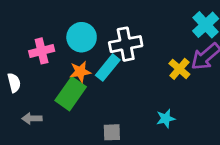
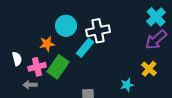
pink cross: (42, 51) -> (37, 67), moved
yellow cross: (179, 69) -> (149, 69), moved
orange star: (80, 72) -> (47, 44), moved

